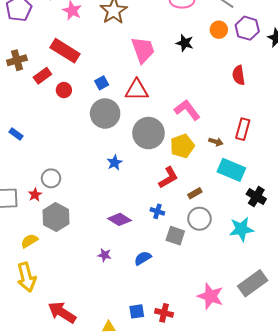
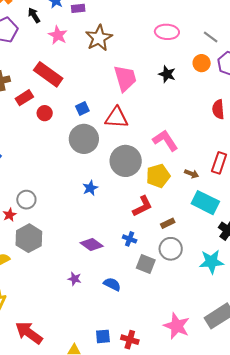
blue semicircle: (143, 258) -> (112, 284), turned 54

